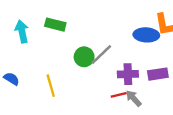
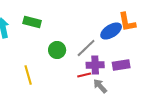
blue ellipse: (146, 35) -> (111, 31), turned -35
gray line: (101, 55) -> (86, 48), moved
red line: (119, 95) -> (84, 75), moved

